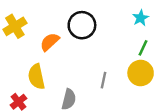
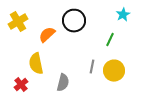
green line: (143, 48) -> (110, 40), moved
yellow circle: (141, 73) -> (114, 71), moved

